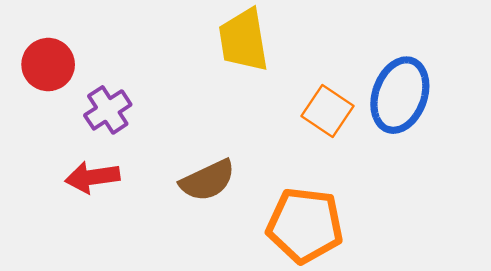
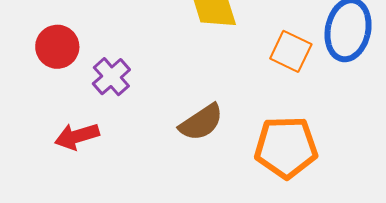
red arrow: (92, 177) -> (77, 136), moved

